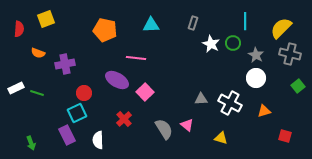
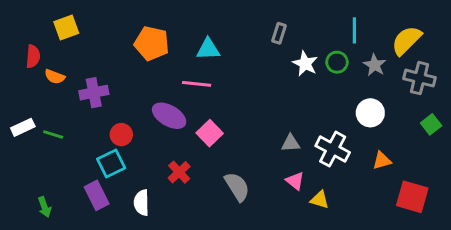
cyan triangle: (151, 25) -> (208, 49), moved
red semicircle: (19, 29) -> (33, 56), moved
gray star: (256, 55) -> (375, 65), moved
pink triangle: (187, 125) -> (295, 181), moved
red square: (285, 136) -> (412, 197), size x1.6

